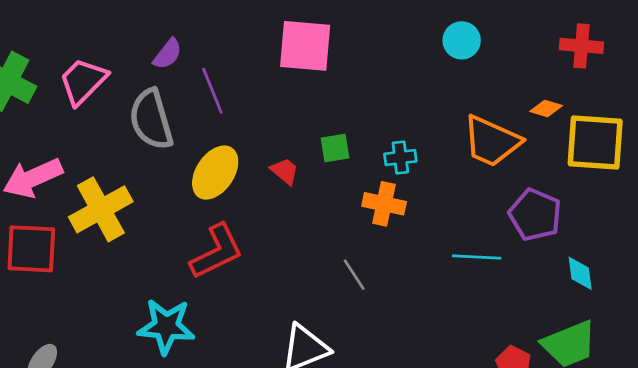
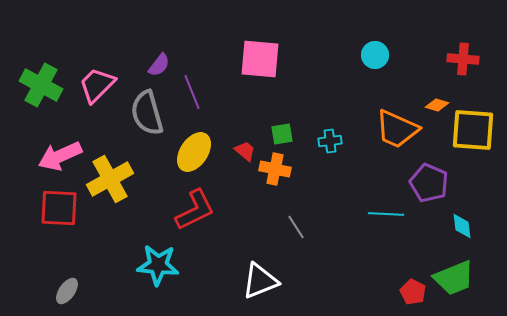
orange cross: (384, 204) -> (275, 169), moved

